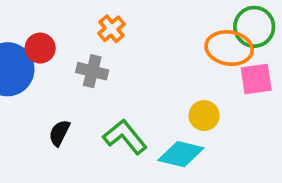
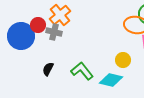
orange cross: (111, 29) -> (60, 15), moved, size x1.5
gray cross: (92, 71) -> (54, 32), moved

